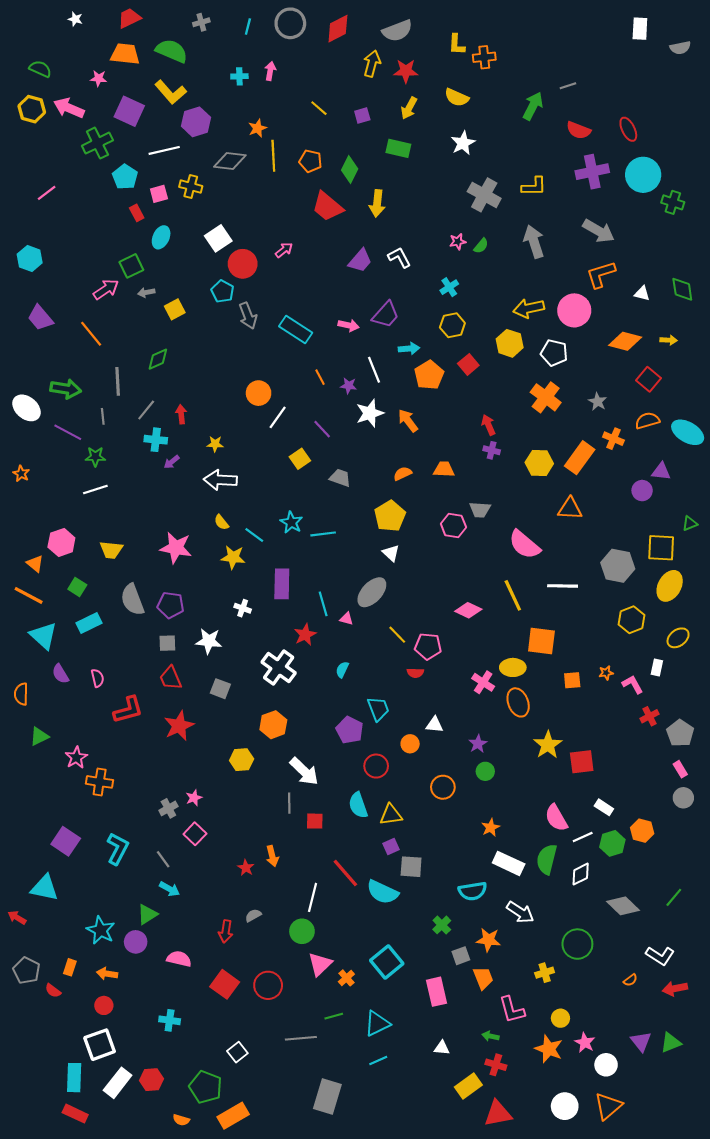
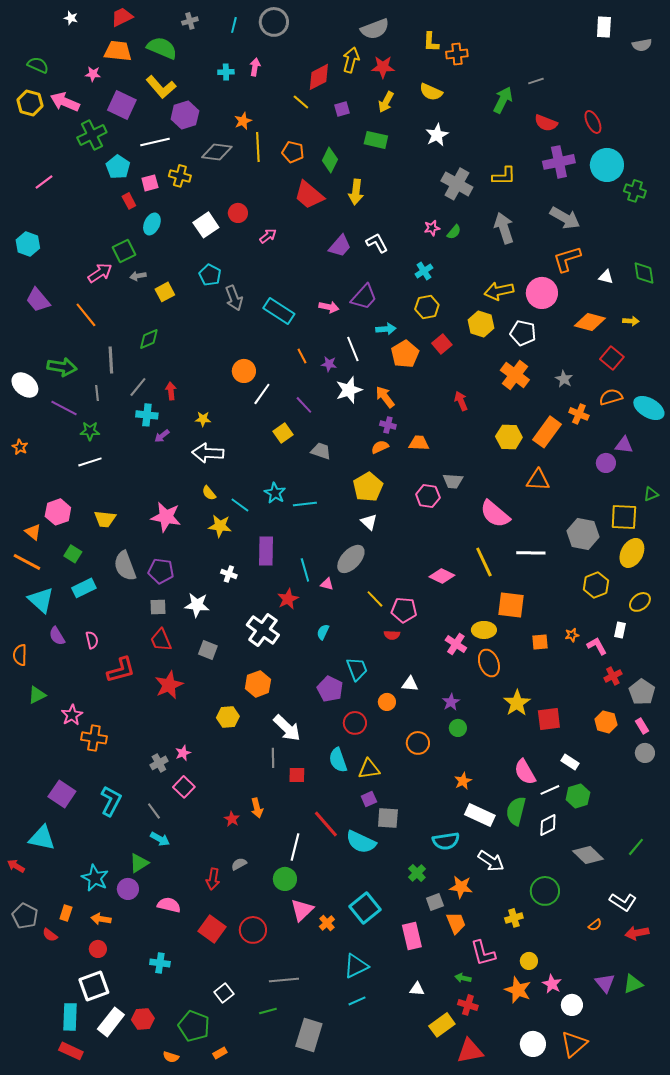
red diamond: (338, 29) -> (319, 77), moved
red circle: (243, 264) -> (238, 213), moved, size x0.7
purple cross: (492, 450) -> (388, 425), moved
orange hexagon: (642, 831) -> (606, 722), moved
green line: (334, 1016) -> (268, 1011), moved
orange rectangle: (233, 1116) -> (220, 1053), size x0.5

